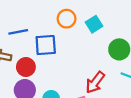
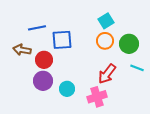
orange circle: (67, 19) -> (105, 41), moved

